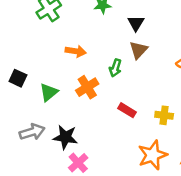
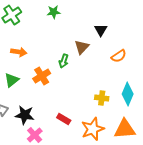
black triangle: (136, 23) -> (101, 30), moved
orange arrow: (76, 51) -> (19, 52), moved
red rectangle: (127, 110) -> (64, 119), moved

